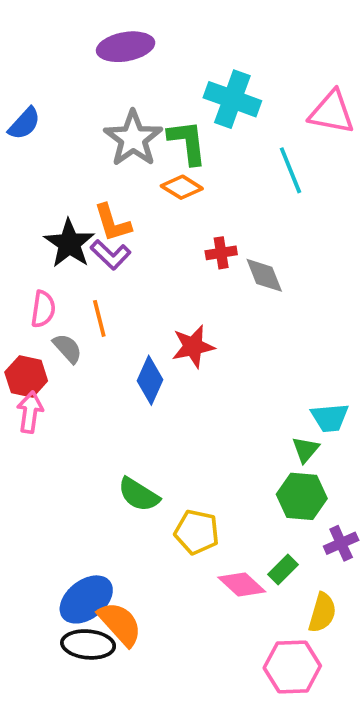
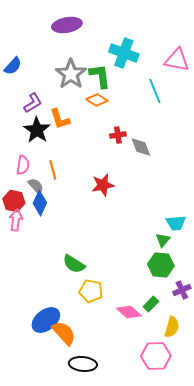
purple L-shape: (111, 255) -> (33, 103), moved, turned -75
blue diamond: (150, 380) -> (40, 203), moved
yellow pentagon: (197, 532) -> (91, 291), moved
black ellipse: (88, 644) -> (83, 364), moved

